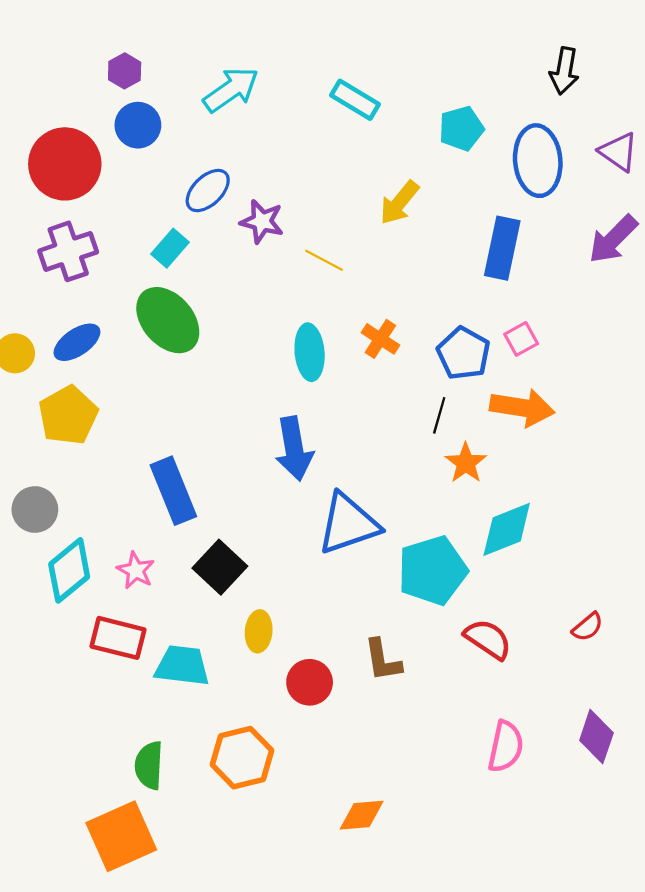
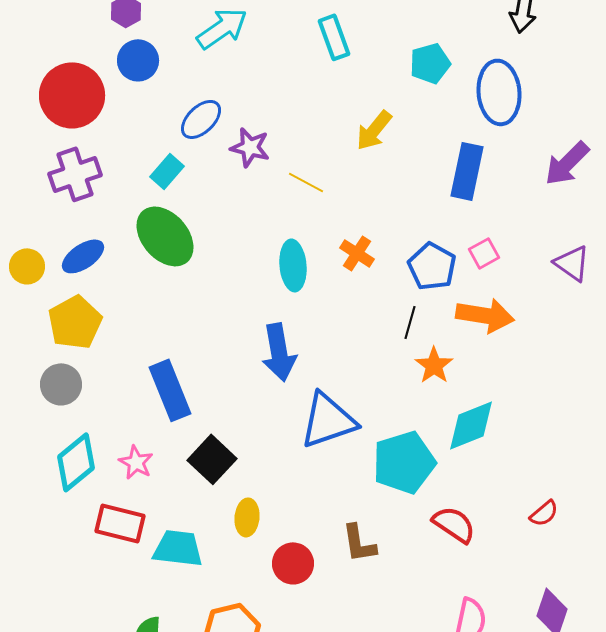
cyan rectangle: (355, 100) -> (334, 37), turned 39
purple triangle: (619, 152) -> (572, 263), moved
gray circle: (35, 509) -> (61, 384), moved

